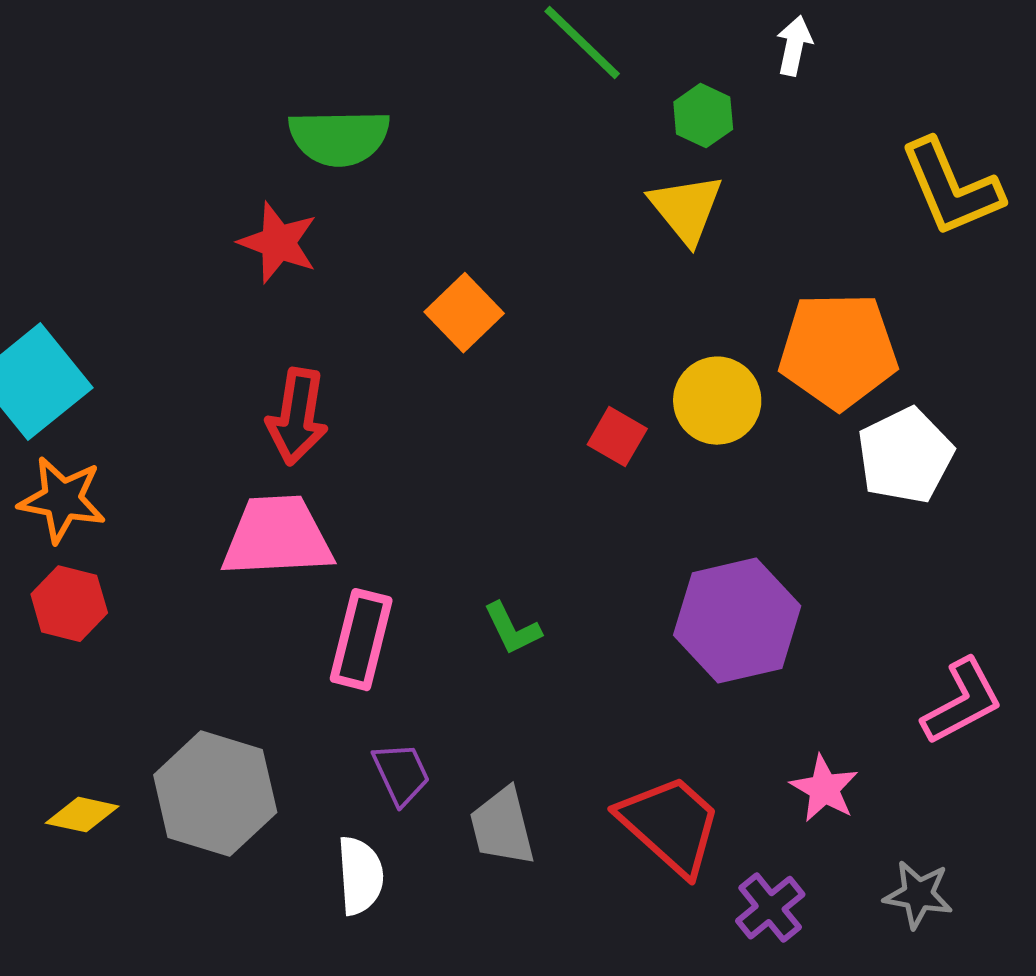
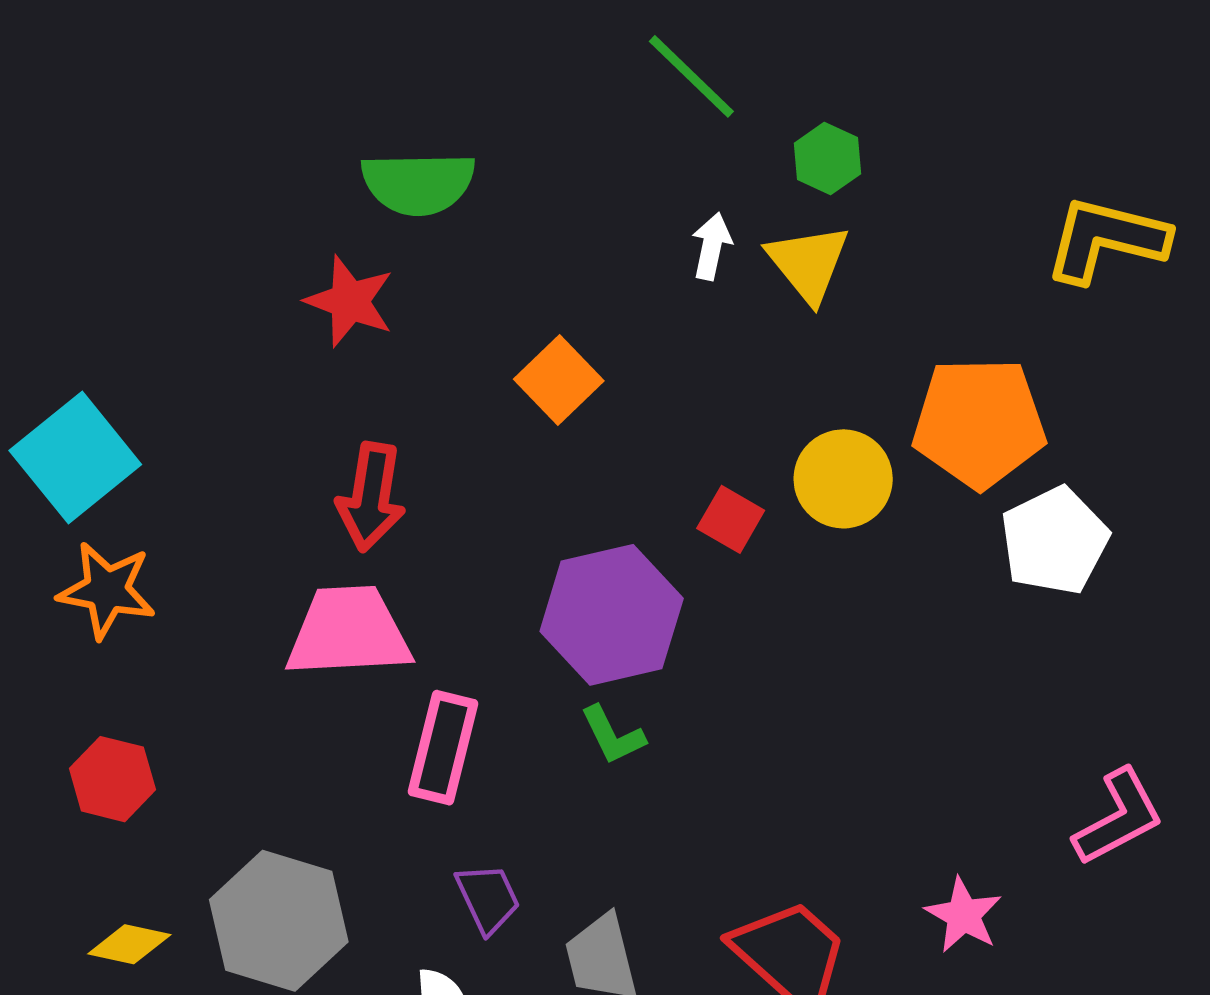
white arrow: (794, 46) -> (712, 246), moved
yellow L-shape: (951, 188) -> (1106, 239), turned 127
red hexagon: (69, 604) -> (112, 779), moved
purple hexagon: (737, 621) -> (612, 615), moved

